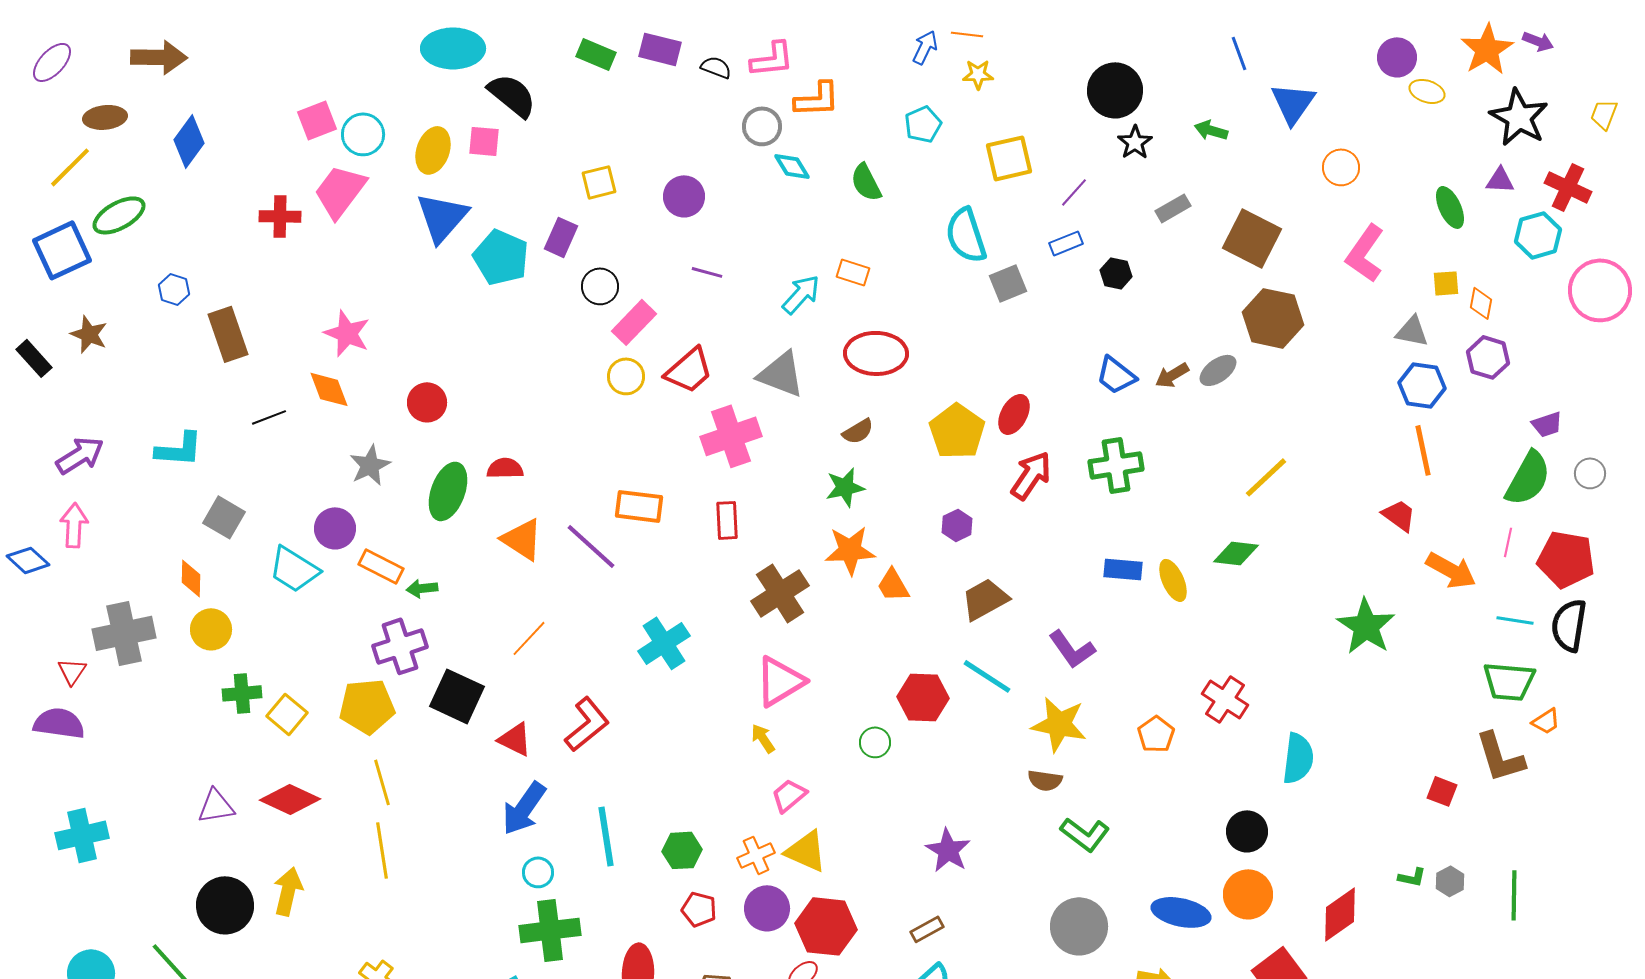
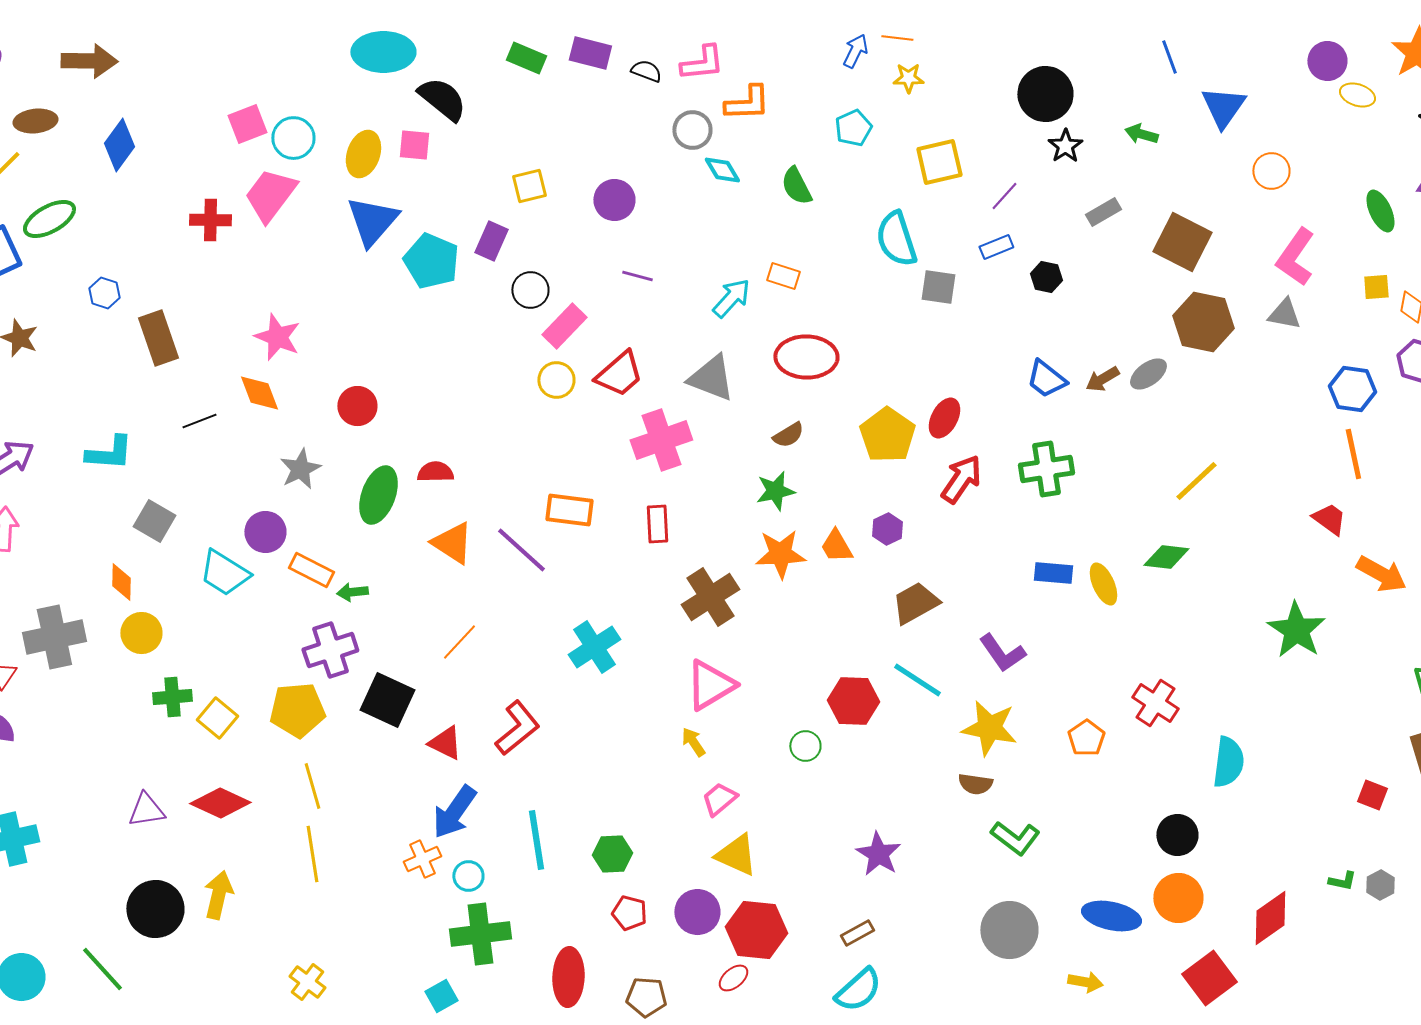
gray square: (1008, 283) -> (938, 287), turned 30
gray triangle: (1412, 331) -> (1284, 314), moved
orange trapezoid: (893, 585) -> (836, 546), moved
orange cross: (756, 855) -> (422, 859), moved

